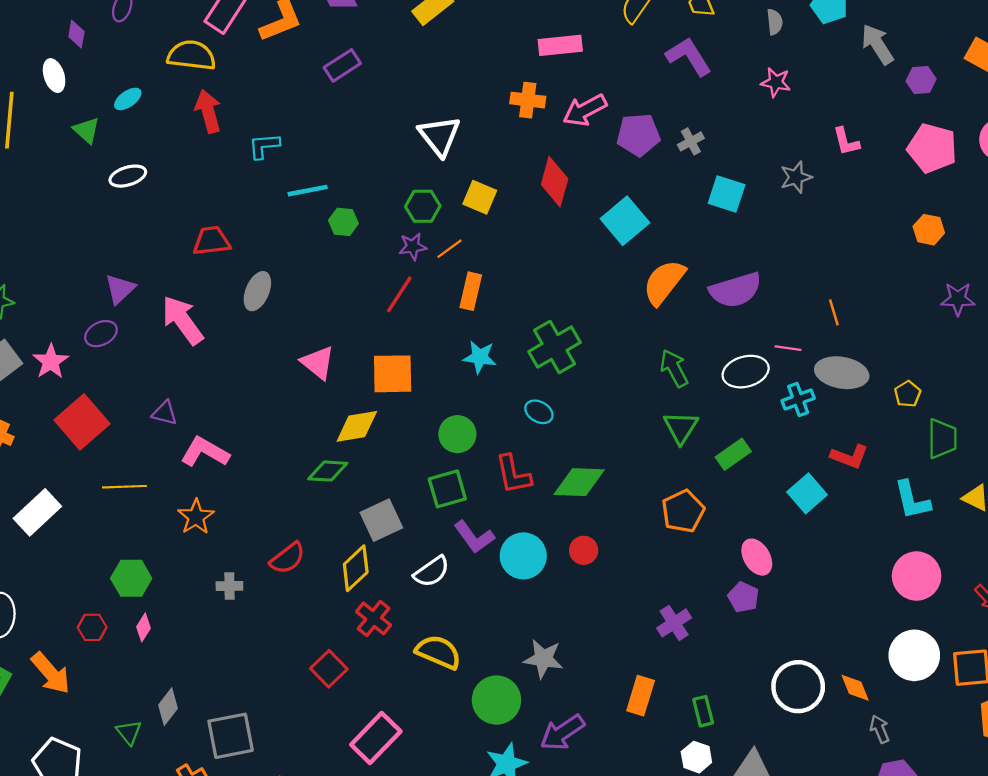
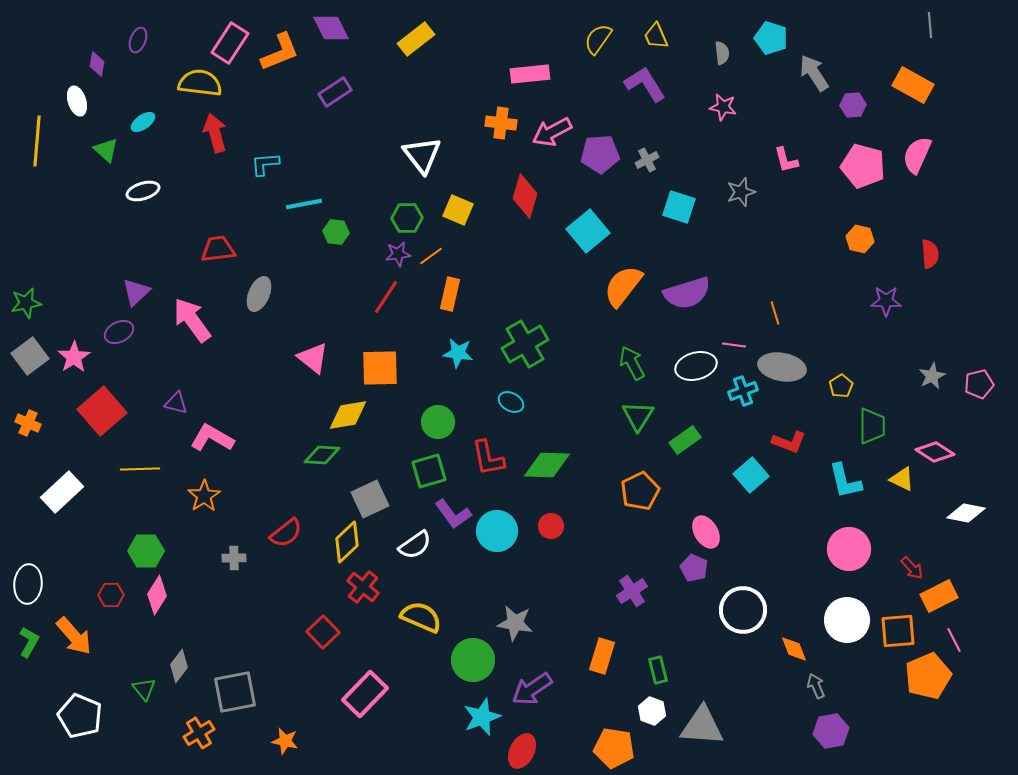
pink diamond: (143, 627) -> (157, 595), size x1.5
white circle: (798, 687) -> (743, 610), moved

